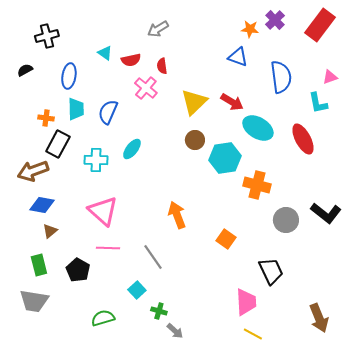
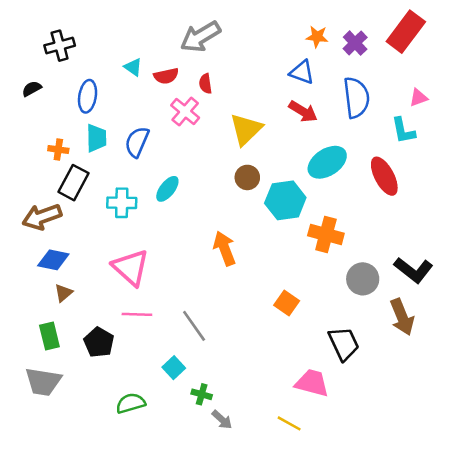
purple cross: (275, 20) -> (355, 43), moved
gray arrow: (158, 29) -> (200, 37), size x1.5
red arrow: (232, 102) -> (303, 111), moved
cyan ellipse: (258, 128) -> (327, 162), turned -64
orange arrow: (177, 215) -> (224, 248), moved
pink trapezoid: (246, 302) -> (312, 383), turned -72
brown arrow: (319, 318) -> (402, 317), moved
yellow line: (253, 334) -> (289, 423), moved

